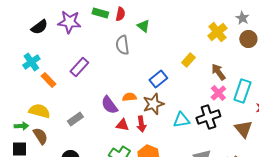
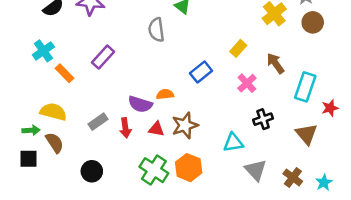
pink cross: (218, 93) -> (247, 83), moved
brown star: (153, 104) -> (185, 125), moved
purple semicircle: (109, 105) -> (140, 104), turned -36
black cross: (208, 117) -> (263, 119), size x0.7
cyan triangle: (181, 120) -> (233, 143), moved
red arrow: (141, 124) -> (125, 128), moved

